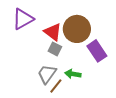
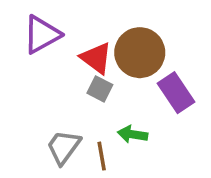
gray trapezoid: (47, 74) -> (64, 147), moved
brown line: (56, 86) -> (102, 156), turned -49

